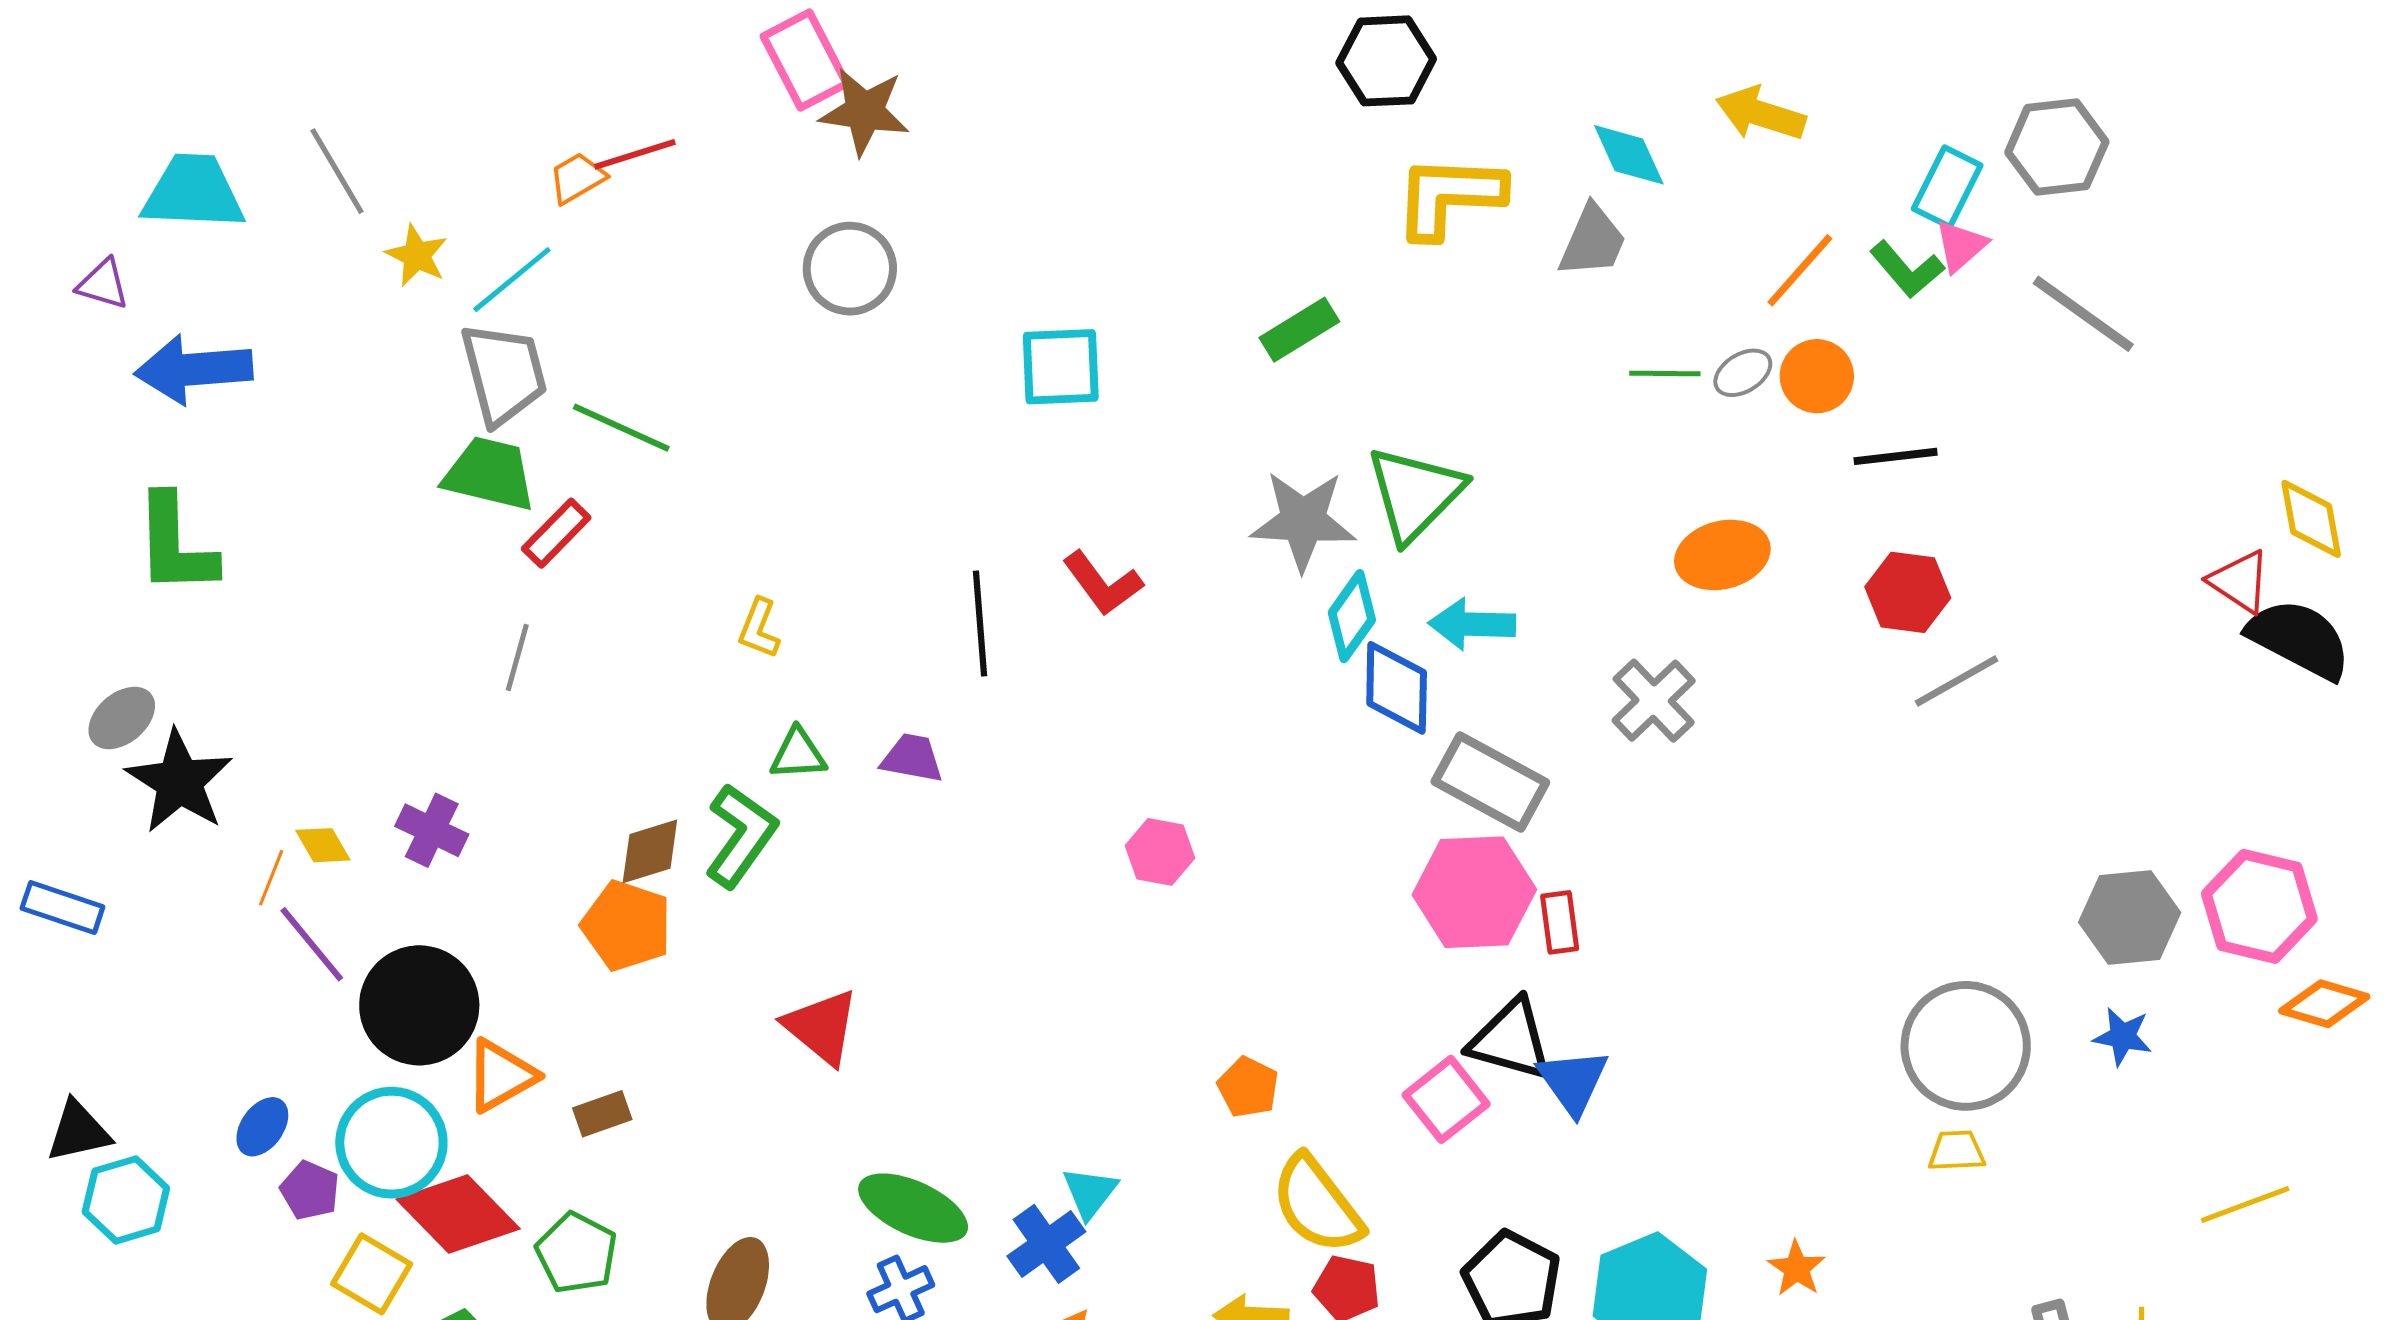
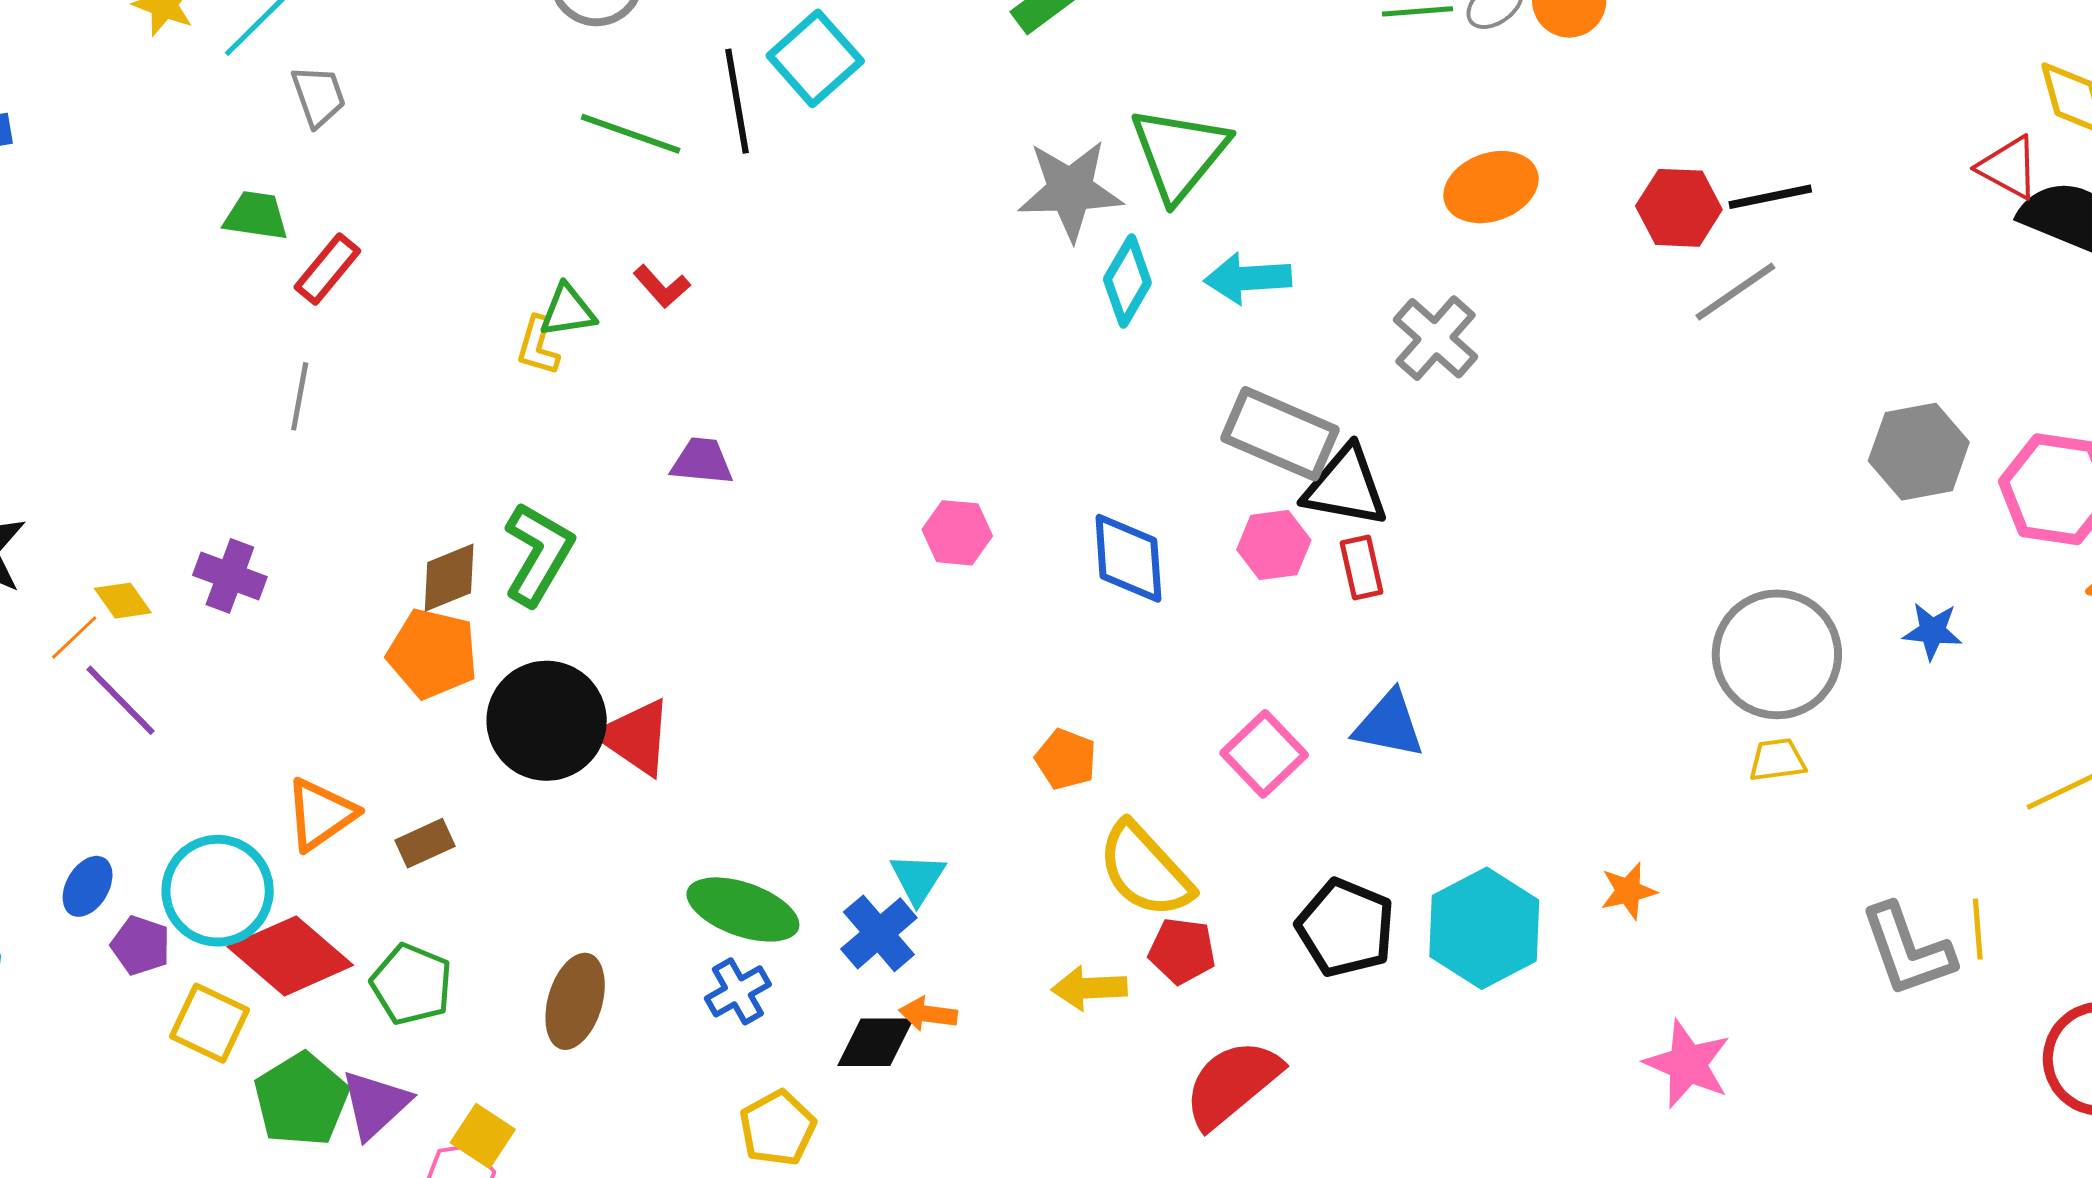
cyan square: (1061, 367) -> (815, 58), turned -34
gray trapezoid: (504, 374) -> (319, 96), moved, size x0.6
green line: (621, 428) -> (631, 134), moved
black line: (1896, 456) -> (1770, 197), moved
green trapezoid: (490, 474) -> (256, 216), size x0.7
red L-shape: (1103, 583) -> (662, 286), moved, size x0.7
black line: (980, 623) -> (737, 101), moved
blue diamond: (1397, 688) -> (1128, 558), moved
green triangle: (798, 754) -> (568, 311), moved
orange line: (271, 878) -> (74, 637), turned 30
pink hexagon: (1474, 892) -> (1274, 545), size x0.6
gray hexagon: (2130, 917) -> (1919, 452), moved
black circle: (419, 1005) -> (547, 721), moved
black triangle: (1511, 1040) -> (1346, 487), moved
blue triangle: (1573, 1081) -> (1389, 725), turned -38
orange star: (1797, 1268) -> (1628, 891), turned 30

